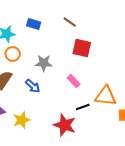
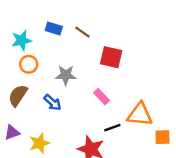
brown line: (70, 22) -> (82, 32), moved

